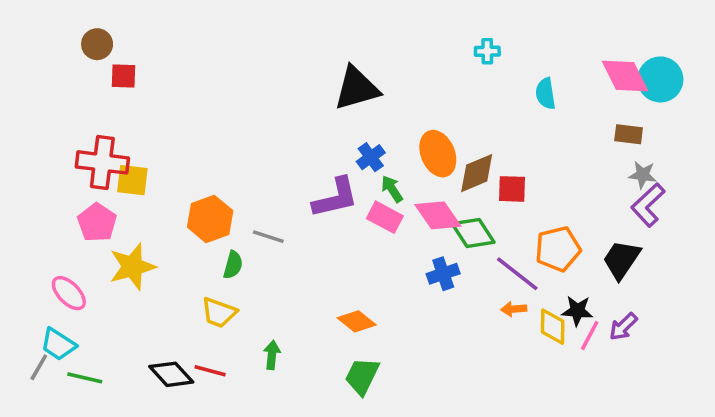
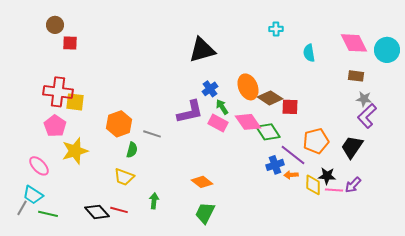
cyan circle: (660, 79) -> (387, 50), moved
brown diamond: (477, 173) -> (270, 98), turned 55
blue cross: (443, 274) -> (275, 165), moved
pink line: (590, 335) -> (334, 190), turned 66

